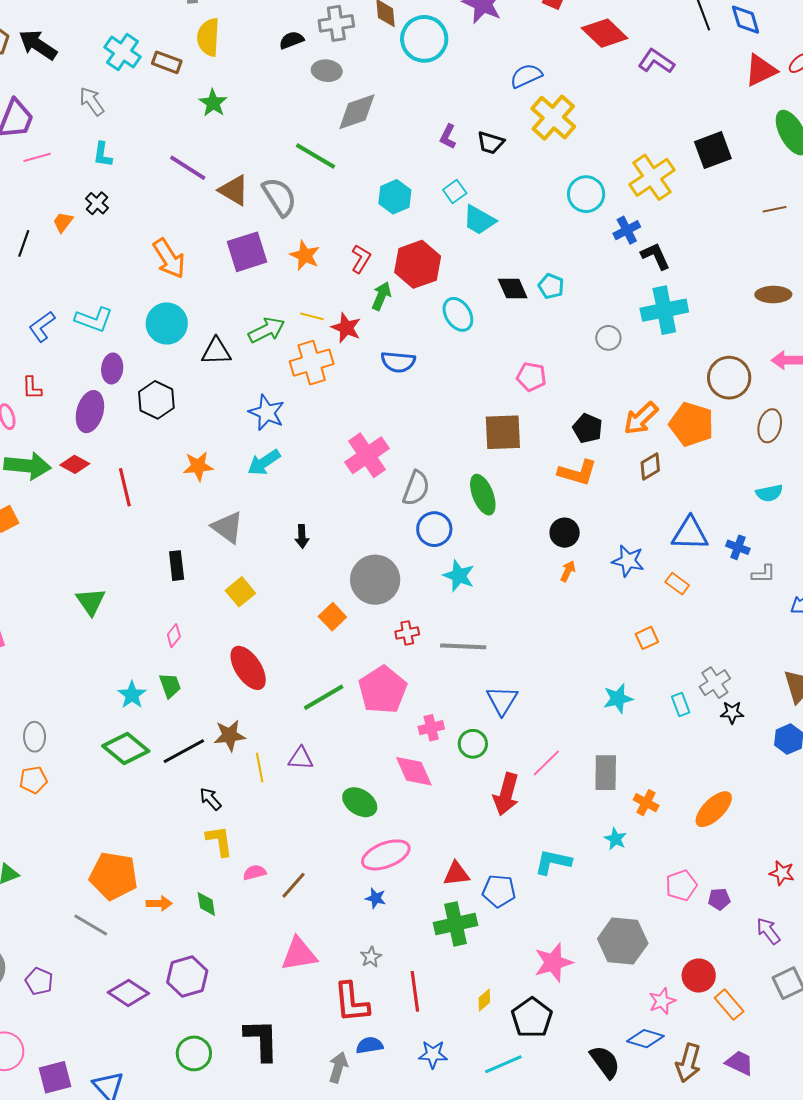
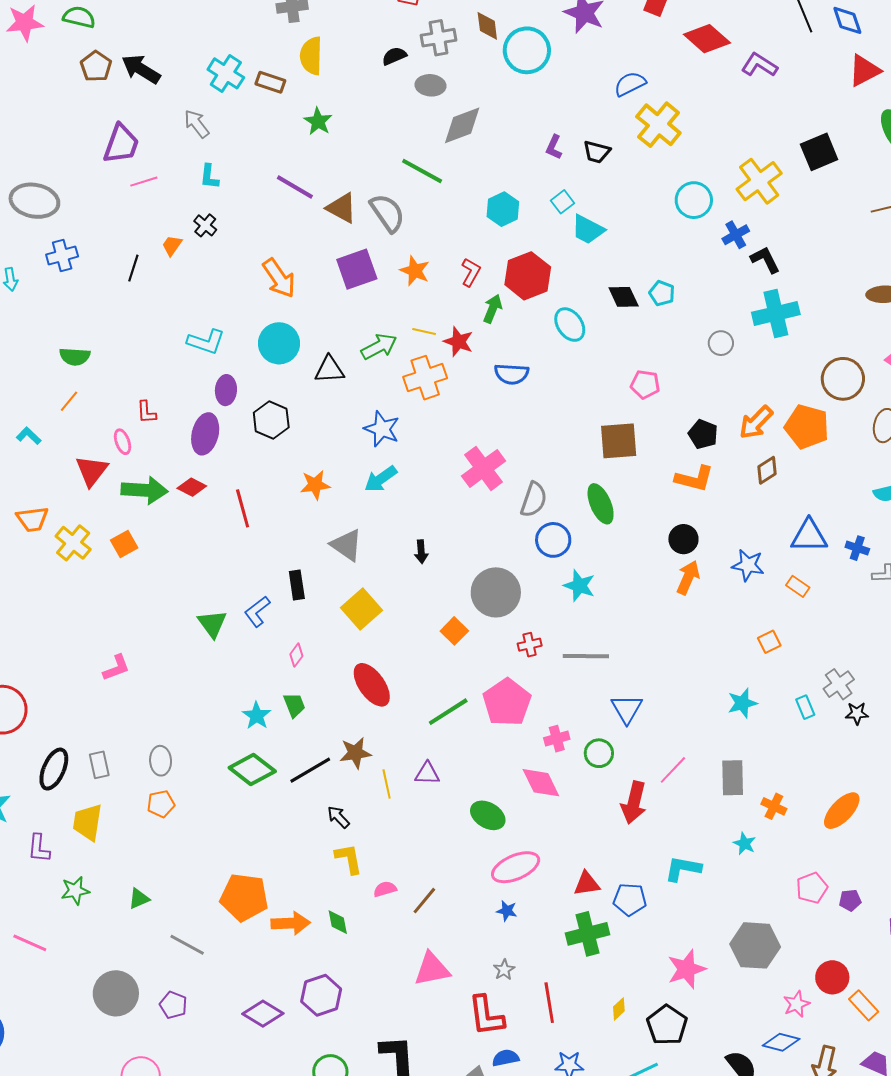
blue L-shape: (42, 327) -> (257, 611), moved
orange arrow: (568, 571) -> (688, 577), size x1.6
yellow square: (240, 592) -> (361, 609), size x1.4
orange arrow: (159, 903) -> (291, 923), size x1.5
gray line: (91, 925) -> (187, 945), moved

